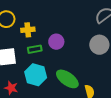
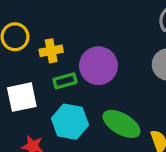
purple circle: (56, 42) -> (98, 66), size x1.5

